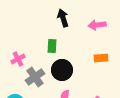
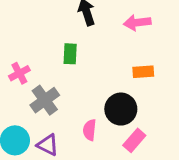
black circle: (62, 70) -> (121, 109), moved

